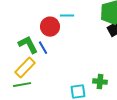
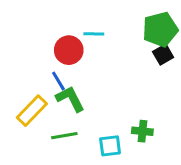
green L-shape: (28, 45) -> (70, 99), moved
green line: (22, 85) -> (64, 136), moved

